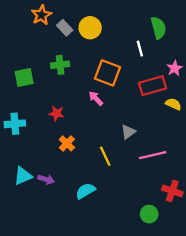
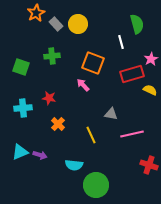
green square: (24, 77) -> (21, 67), turned 30
cyan cross: (15, 124) -> (23, 108), moved
gray triangle: (128, 132) -> (111, 114), turned 48
cyan semicircle: (85, 191) -> (74, 165), turned -144
green circle: (149, 214) -> (96, 185), moved, size x1.6

